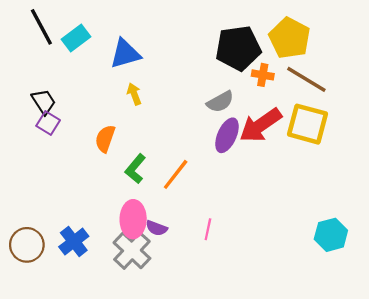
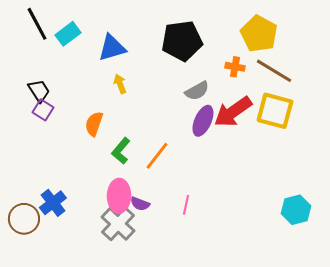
black pentagon: (238, 48) -> (182, 41), moved
blue cross: (74, 242) -> (53, 203), moved

